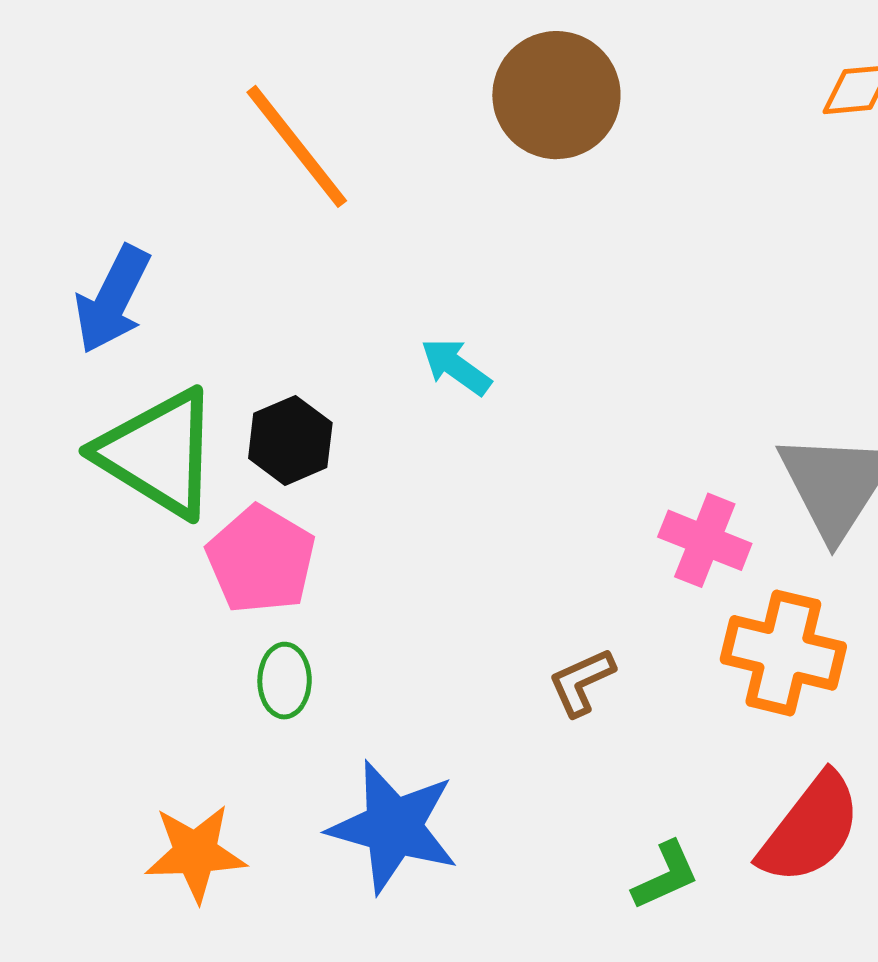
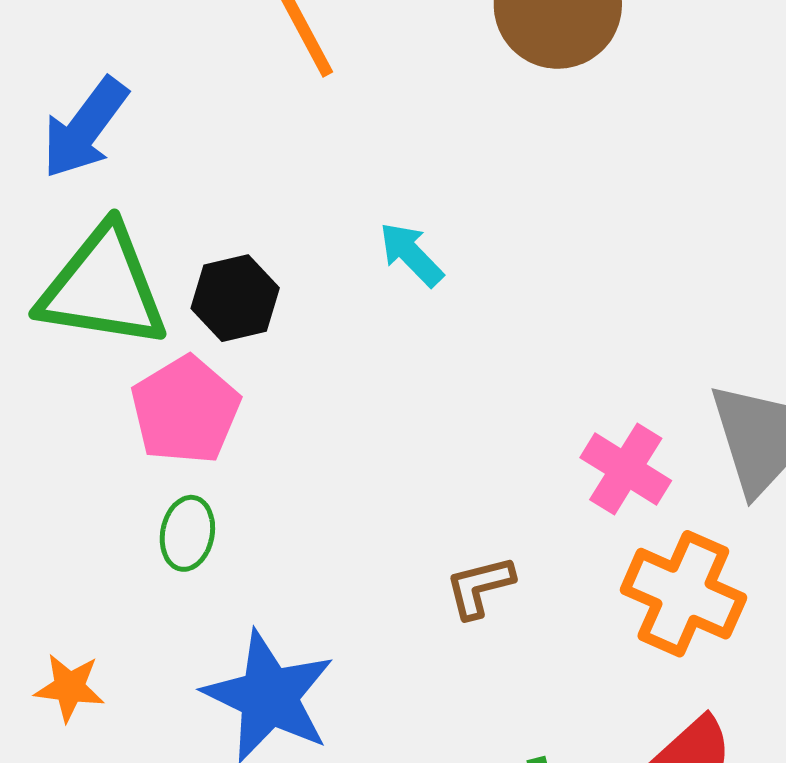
green triangle: (158, 453) -> (103, 287), turned -33
orange star: (195, 853) -> (69, 688), size x0.7

